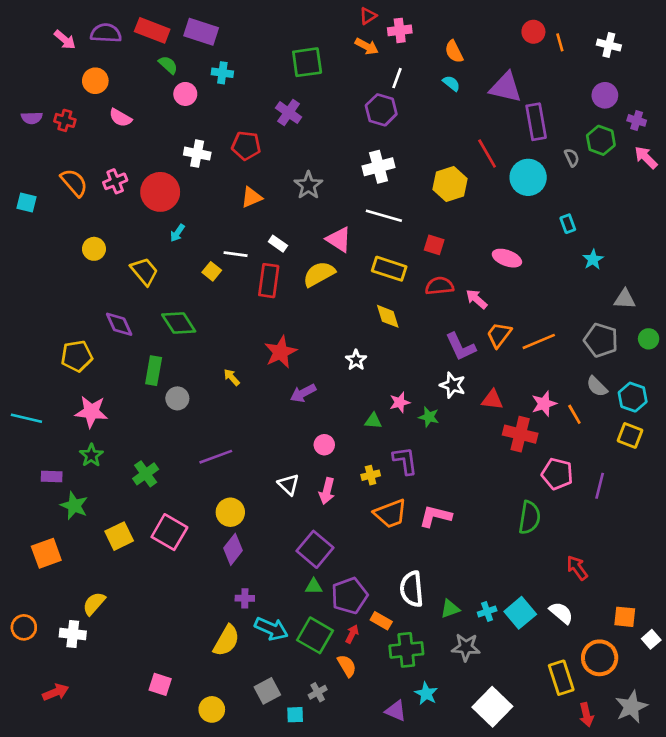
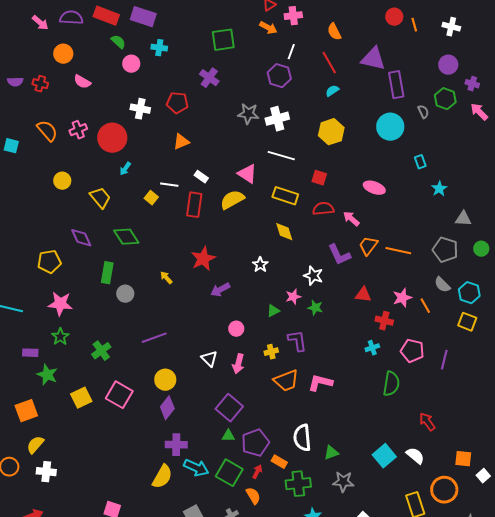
cyan semicircle: (451, 83) -> (332, 91), moved, turned -72
red line: (487, 154) -> (329, 63), moved
gray star: (308, 185) -> (248, 114), moved, turned -30
orange line: (539, 341) -> (398, 251), turned 35
white star: (453, 385) -> (313, 276), moved
green triangle: (373, 421) -> (273, 311), turned -32
red cross: (520, 434) -> (384, 321), size x0.7
purple cross: (245, 598) -> (176, 445), size x1.5
yellow semicircle: (94, 604) -> (35, 445), moved
cyan cross: (487, 611) -> (372, 348), moved

